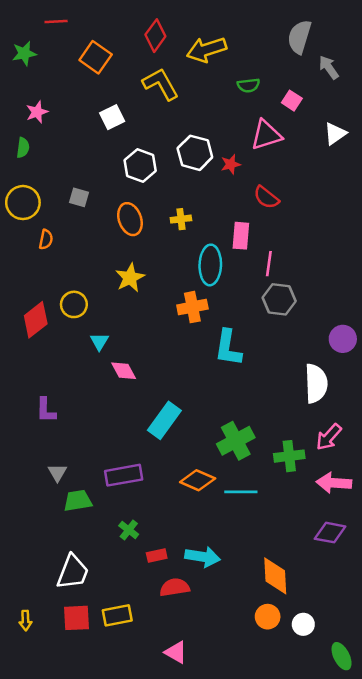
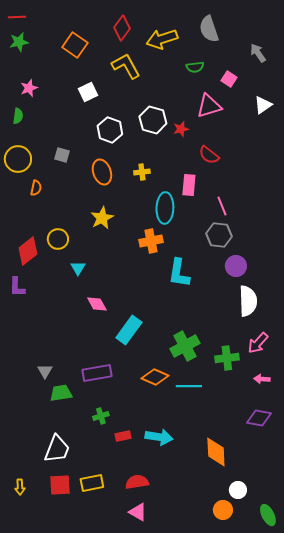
red line: (56, 22) -> (17, 17), moved
gray semicircle: (299, 37) -> (209, 29), moved, turned -36
pink line: (269, 264) -> (222, 206), moved, turned -30
purple circle: (343, 339) -> (236, 266), moved
pink diamond: (124, 371) -> (97, 304), moved
purple L-shape: (46, 410) -> (17, 287), moved
pink arrow: (334, 483) -> (262, 379), size x0.6
green cross: (129, 530) -> (101, 416), turned 35
red semicircle: (175, 587) -> (137, 482), moved
orange circle: (268, 617) -> (223, 510), moved

